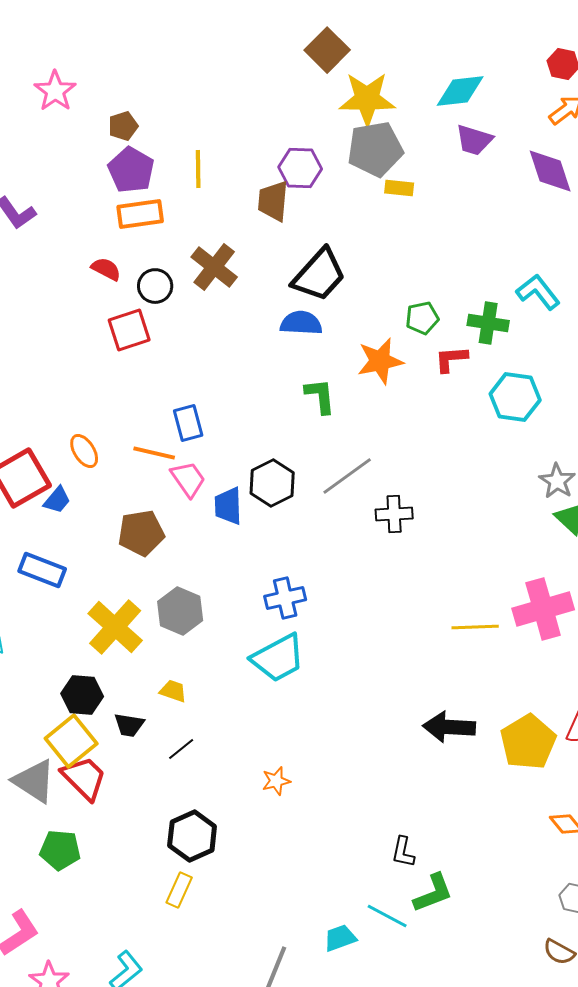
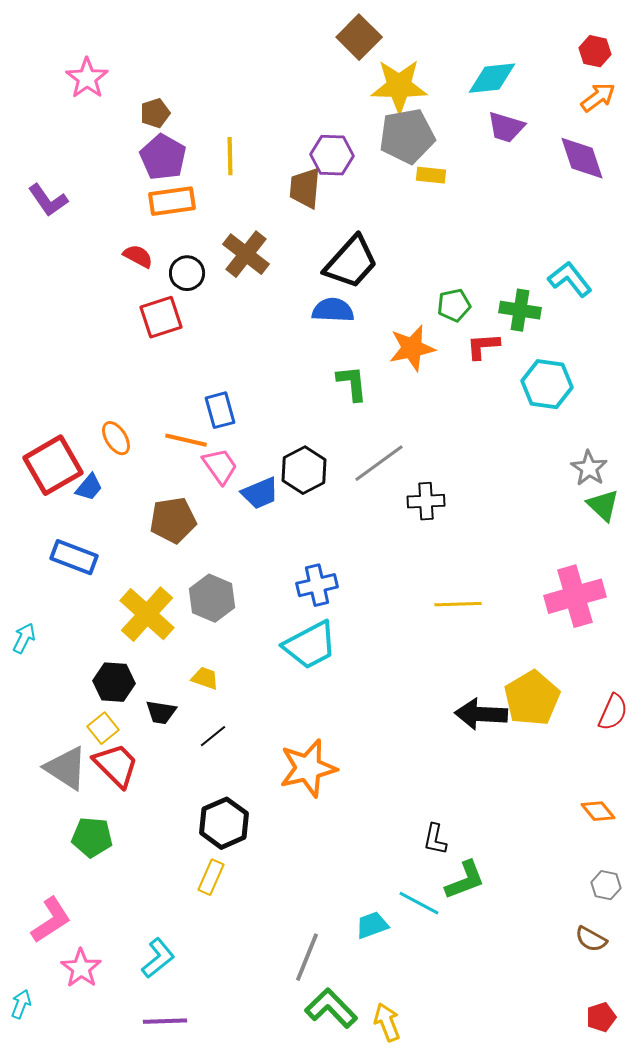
blue trapezoid: (228, 506) -> (260, 493), turned -111
yellow line: (475, 627) -> (458, 604), moved
yellow square: (71, 741) -> (103, 728), size x0.6
yellow pentagon: (528, 742) -> (532, 698), moved
orange star: (276, 781) -> (308, 768), size x2.0

